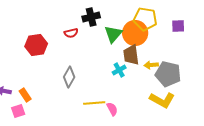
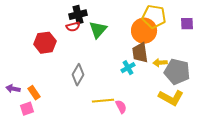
black cross: (91, 17) -> (78, 15), moved
red semicircle: (71, 33) -> (73, 27), moved
green triangle: (113, 34) -> (98, 30), moved

